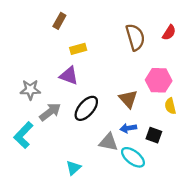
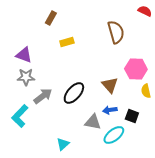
red semicircle: (169, 33) -> (145, 11), moved, turned -96
purple triangle: (69, 76) -> (24, 55), moved
cyan ellipse: (133, 157) -> (114, 135), turned -75

